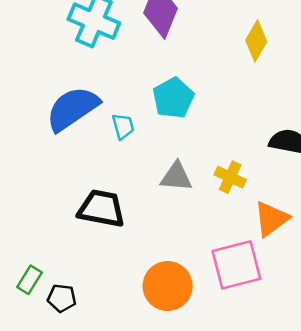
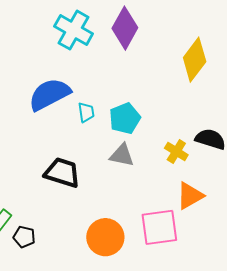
yellow diamond: (256, 41) -> (195, 60), size x1.4
cyan pentagon: (173, 98) -> (125, 118), moved
yellow cross: (230, 177) -> (176, 151), moved

